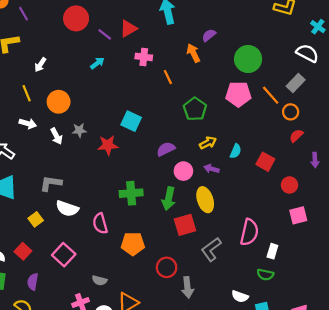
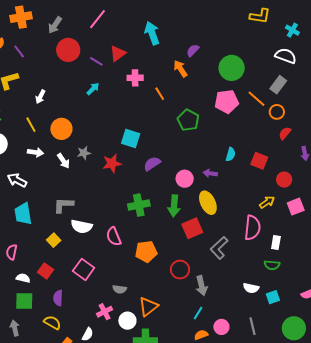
yellow arrow: (208, 143) -> (267, 202), moved
purple semicircle: (166, 149) -> (152, 164), moved

